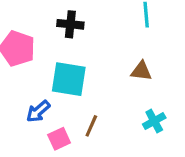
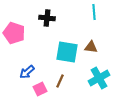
cyan square: (69, 79) -> (67, 52), moved
cyan cross: (154, 121) -> (99, 78), size x1.5

